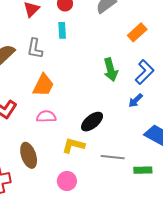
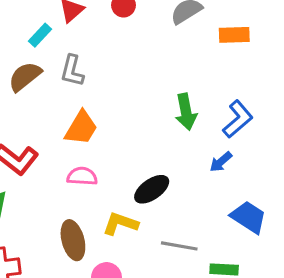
cyan rectangle: (62, 30) -> (40, 35), moved, turned 42
orange rectangle: (137, 32) -> (234, 35), moved, turned 36
brown ellipse: (29, 155) -> (73, 240), moved

